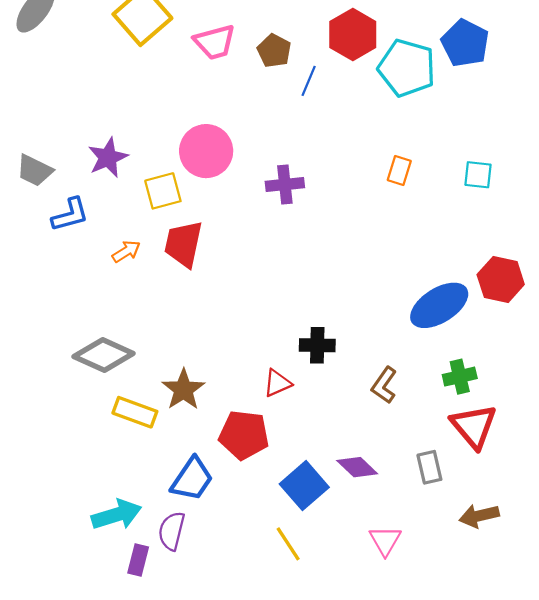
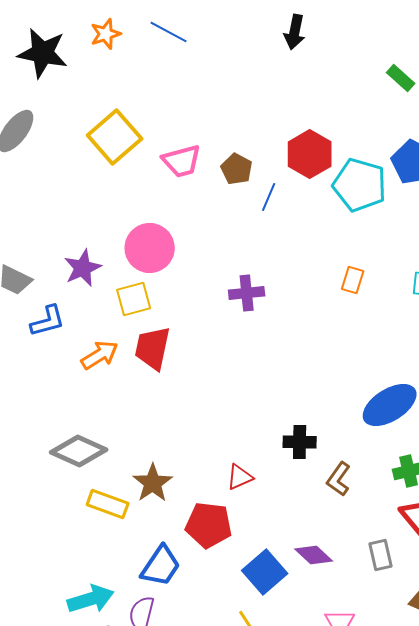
pink circle: (206, 151) -> (150, 248), moved
orange arrow: (126, 251) -> (100, 355), size x1.4
black cross: (317, 345) -> (300, 442), moved

